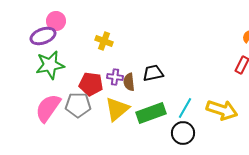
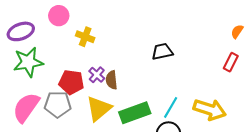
pink circle: (56, 21) -> (59, 16), moved
black trapezoid: (153, 73) -> (162, 52), moved
purple cross: (115, 77) -> (97, 75), turned 35

